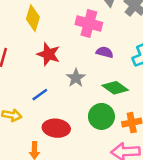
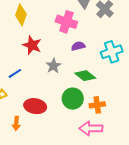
purple semicircle: (105, 52) -> (78, 46), turned -32
blue line: (40, 95) -> (15, 73), moved

